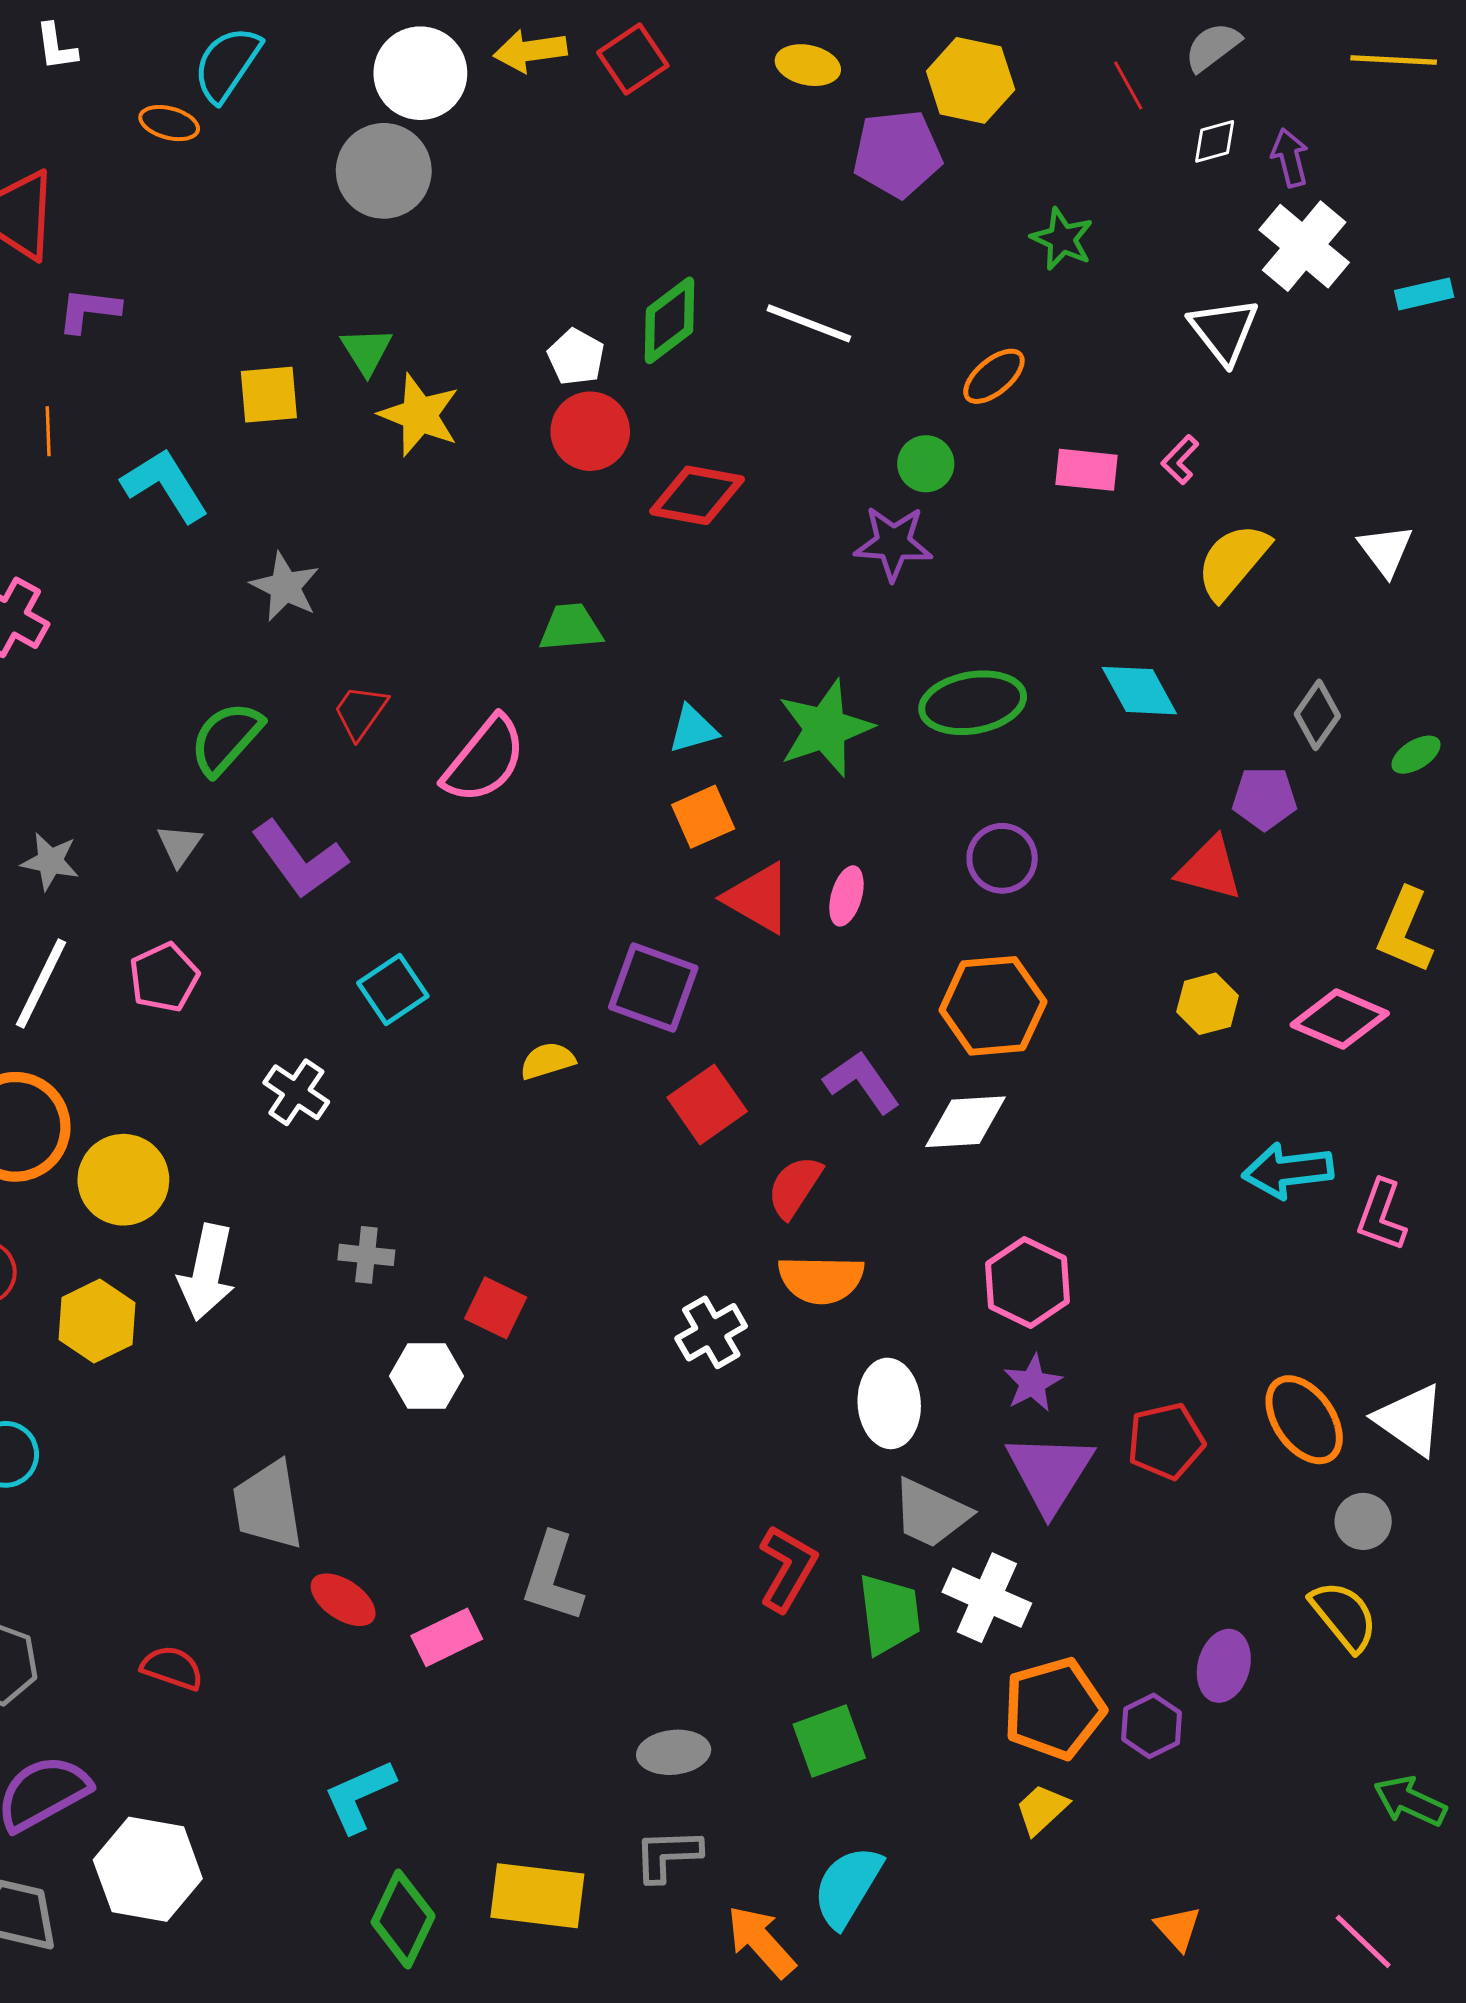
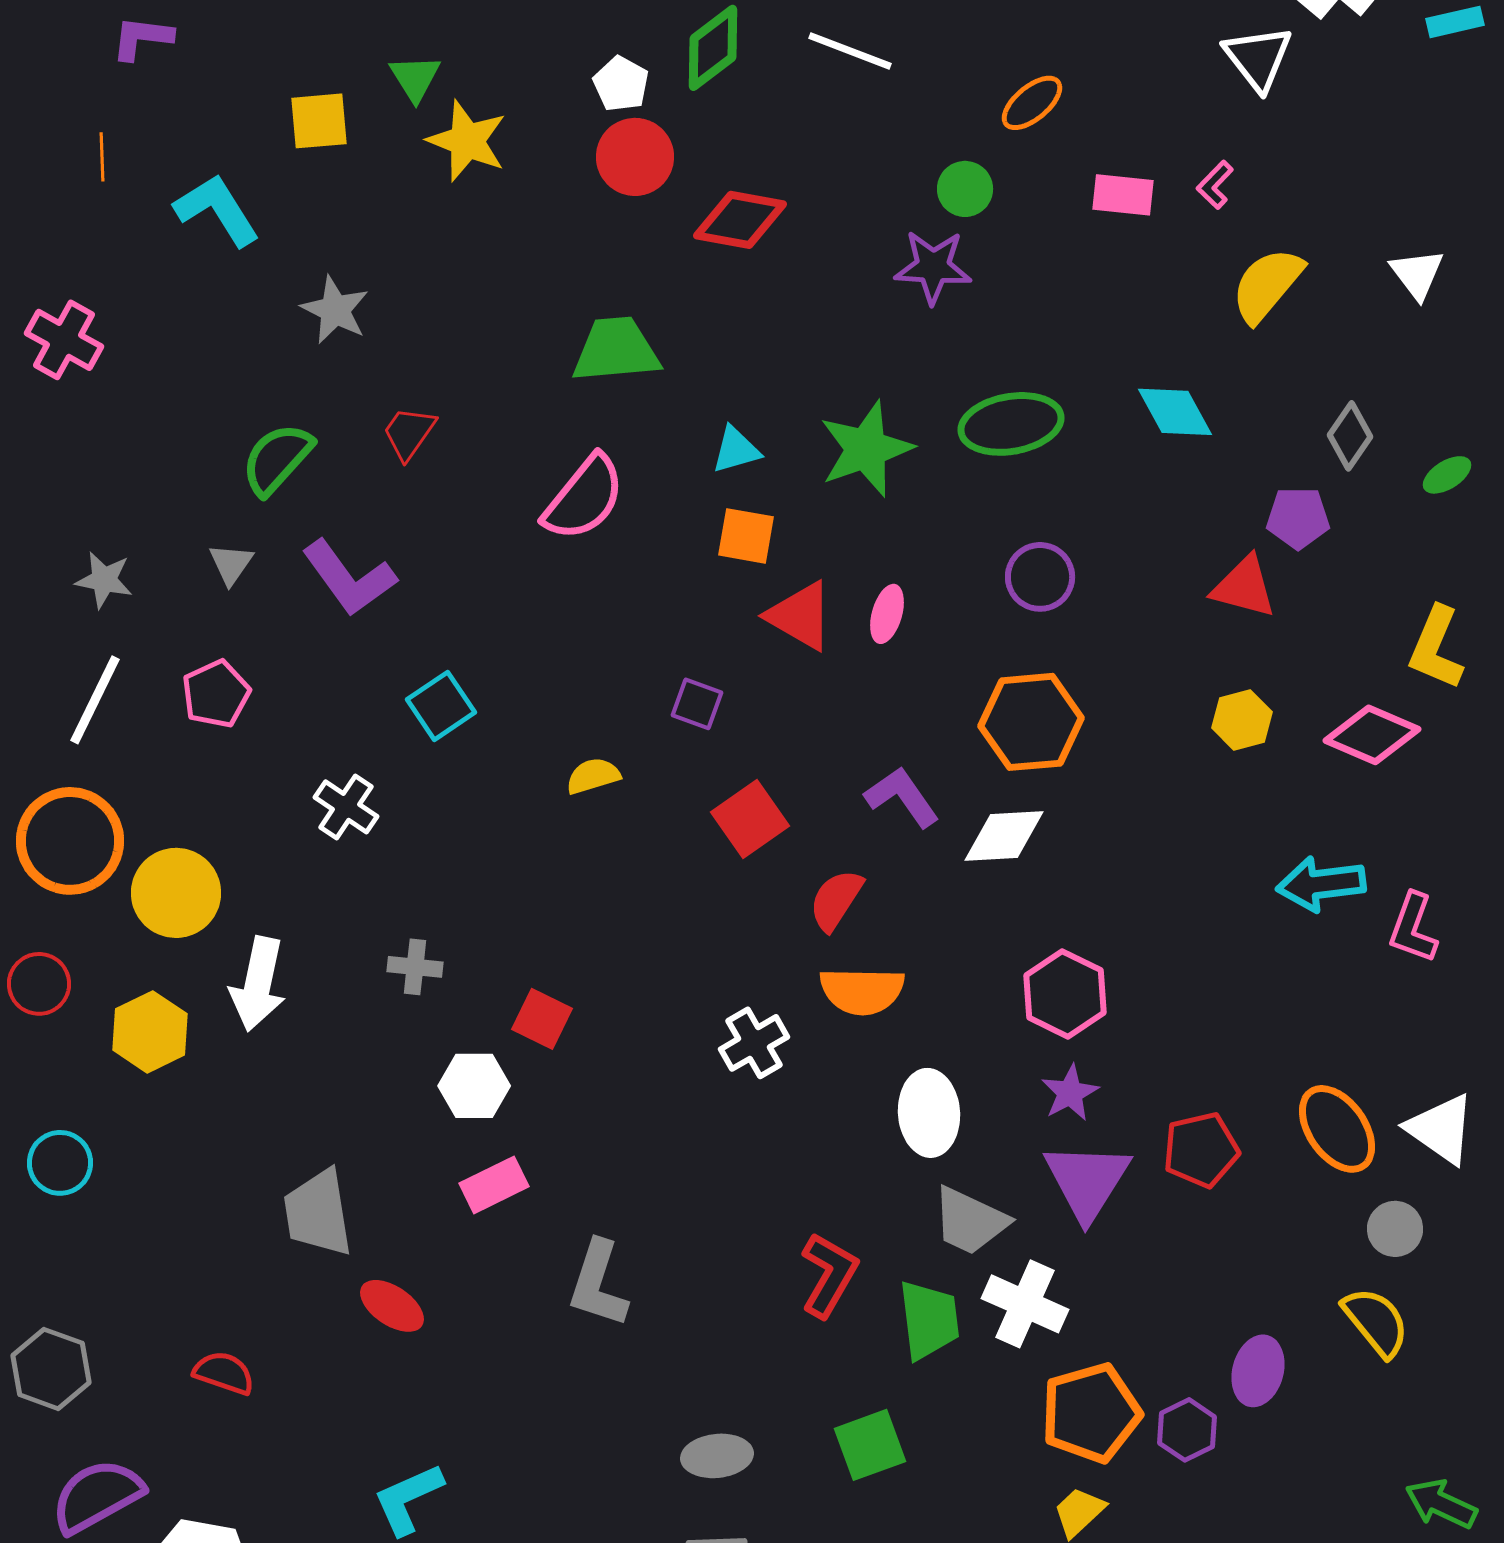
green trapezoid: (571, 627) -> (616, 350), size x1.4
pink semicircle: (484, 760) -> (584, 498), moved
orange square: (703, 817) -> (746, 536), turned 34
purple square: (653, 988) -> (697, 704), size x0.6
pink rectangle: (447, 1637) -> (494, 1185), moved

